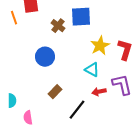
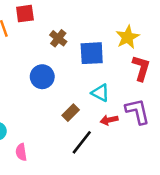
blue square: (81, 17) -> (92, 53), moved
yellow star: (100, 46) -> (128, 37), moved
brown rectangle: (55, 92) -> (71, 113), moved

